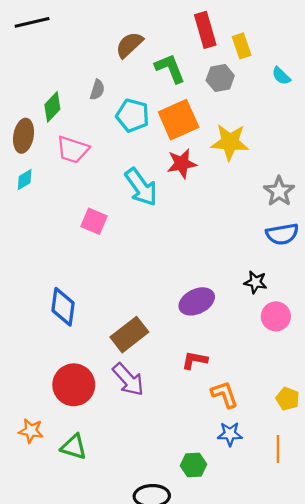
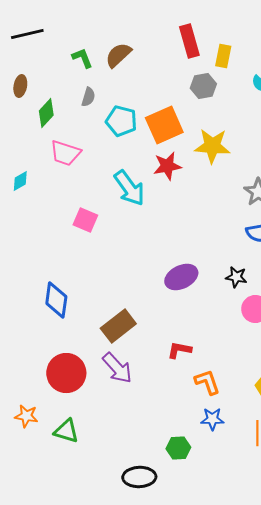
yellow rectangle: (242, 46) -> (223, 56), turned 30
green L-shape: (170, 68) -> (82, 58), moved, size x0.7
brown ellipse: (24, 136) -> (20, 86), moved, size x0.7
purple ellipse: (197, 301) -> (181, 277), moved

